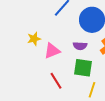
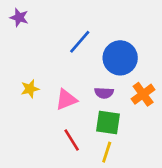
yellow star: (34, 39) -> (30, 89), moved
yellow line: (92, 90) -> (107, 152), moved

